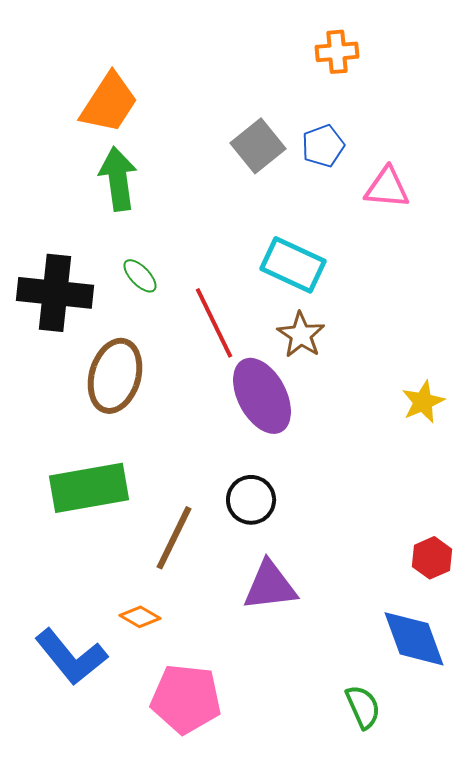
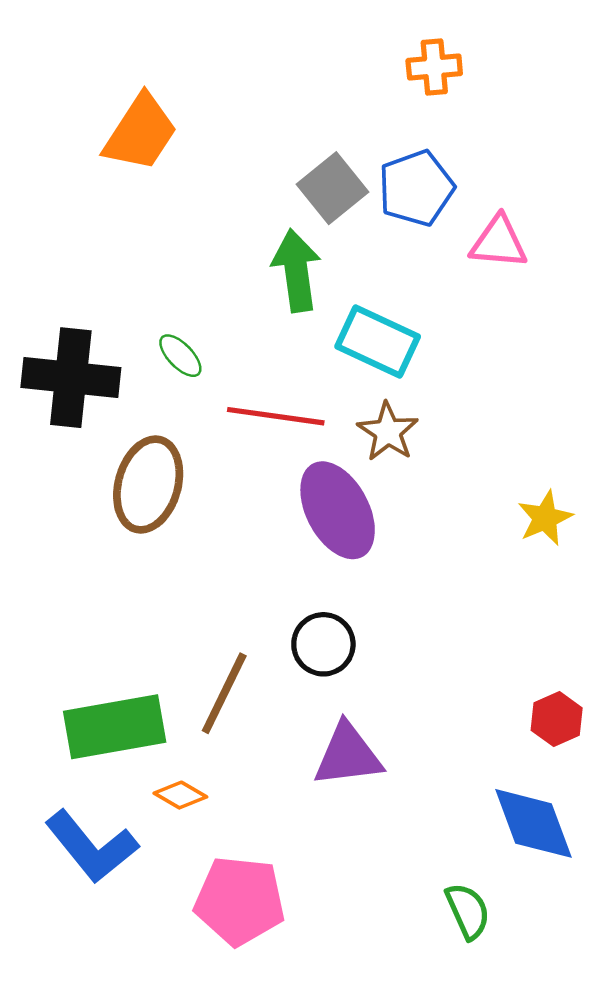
blue pentagon: (323, 146) -> (416, 188), size x1.4
green arrow: (118, 179) -> (296, 271), moved
red line: (214, 323) -> (276, 416), turned -56
green rectangle: (89, 488) -> (115, 727), moved

